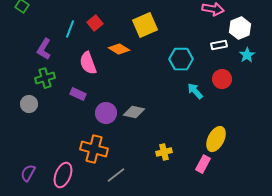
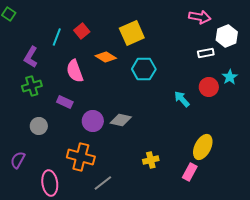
cyan star: (247, 55) -> (230, 77), moved
cyan hexagon: (181, 59) -> (144, 69), moved
gray circle: (29, 104) -> (39, 126), moved
purple semicircle: (28, 173) -> (18, 160), moved
pink ellipse: (63, 175) -> (50, 183), turned -30

